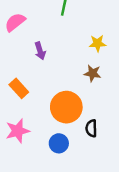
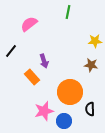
purple arrow: (40, 51) -> (44, 61), moved
pink star: (18, 131) -> (44, 111), moved

